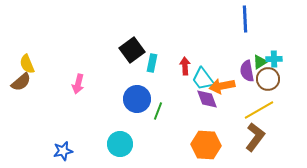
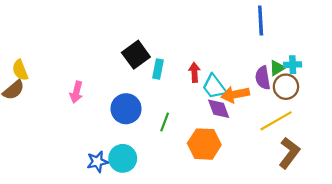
blue circle: (137, 99) -> (126, 109), moved
brown L-shape: (255, 137) -> (289, 153), moved
orange hexagon: (206, 145) -> (204, 144), moved
blue star: (63, 151) -> (97, 162), moved

